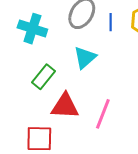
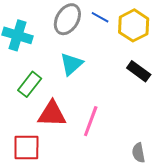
blue line: (111, 22) -> (100, 17), moved, turned -60

